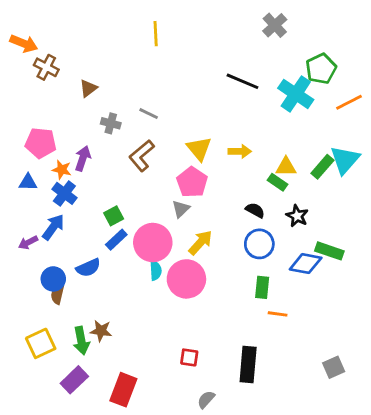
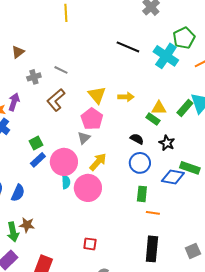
gray cross: (111, 123) -> (34, 77), turned -32
blue semicircle: (88, 268) -> (18, 193), moved, turned -42
black rectangle: (248, 364) -> (152, 249), moved

